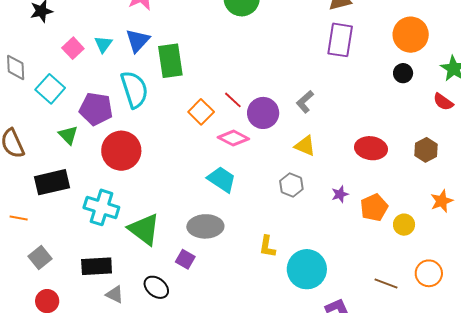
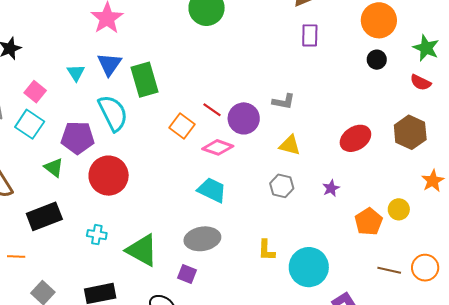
purple rectangle: (340, 40) -> (310, 35), size x0.7
pink square: (73, 48) -> (35, 92), moved
gray L-shape: (305, 102) -> (284, 102), turned -120
red ellipse: (371, 148) -> (355, 138), turned -32
brown hexagon: (426, 150) -> (410, 132), size x1.4
cyan cross: (101, 207) -> (97, 235), size x0.6
orange pentagon: (374, 208) -> (369, 222), moved
orange circle: (429, 273) -> (425, 268), moved

